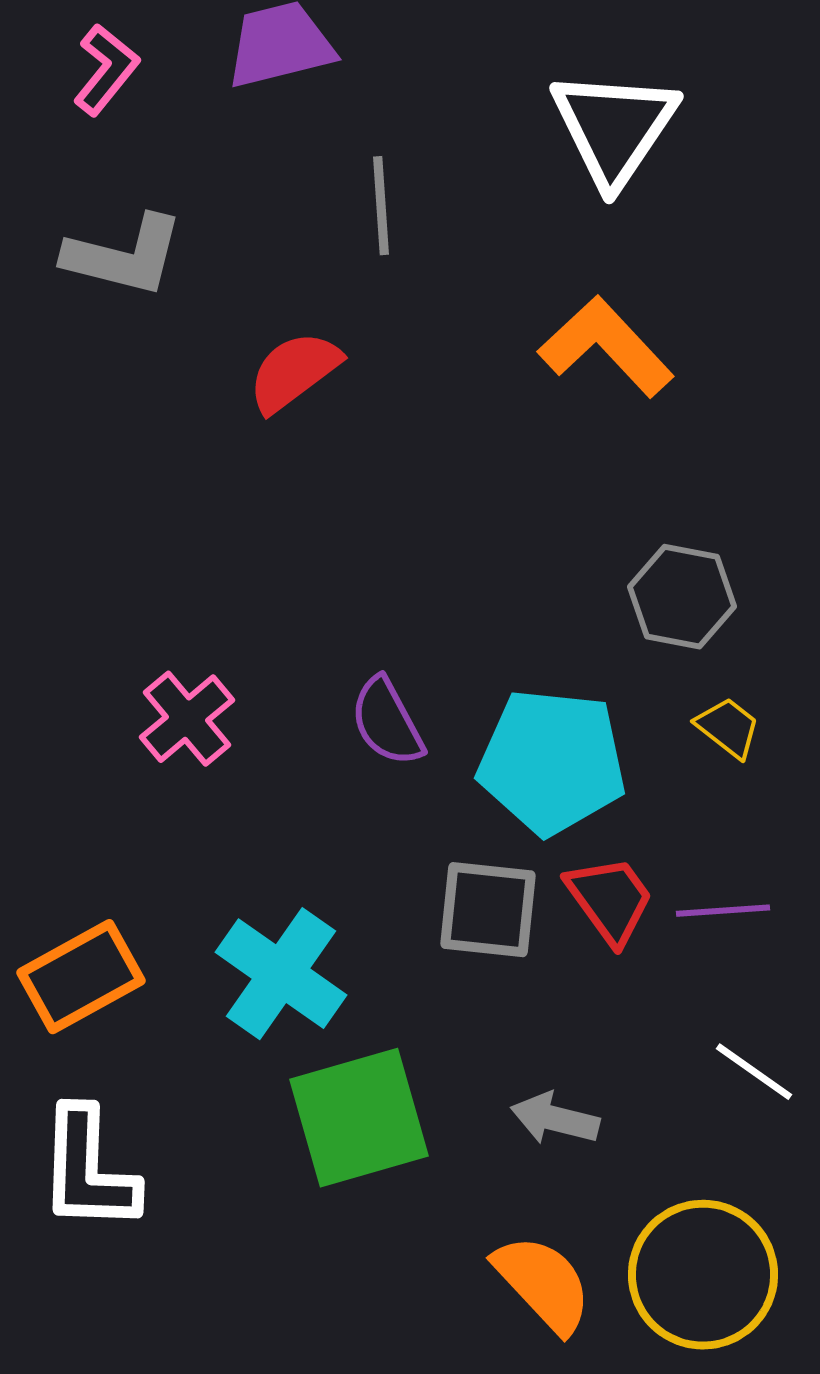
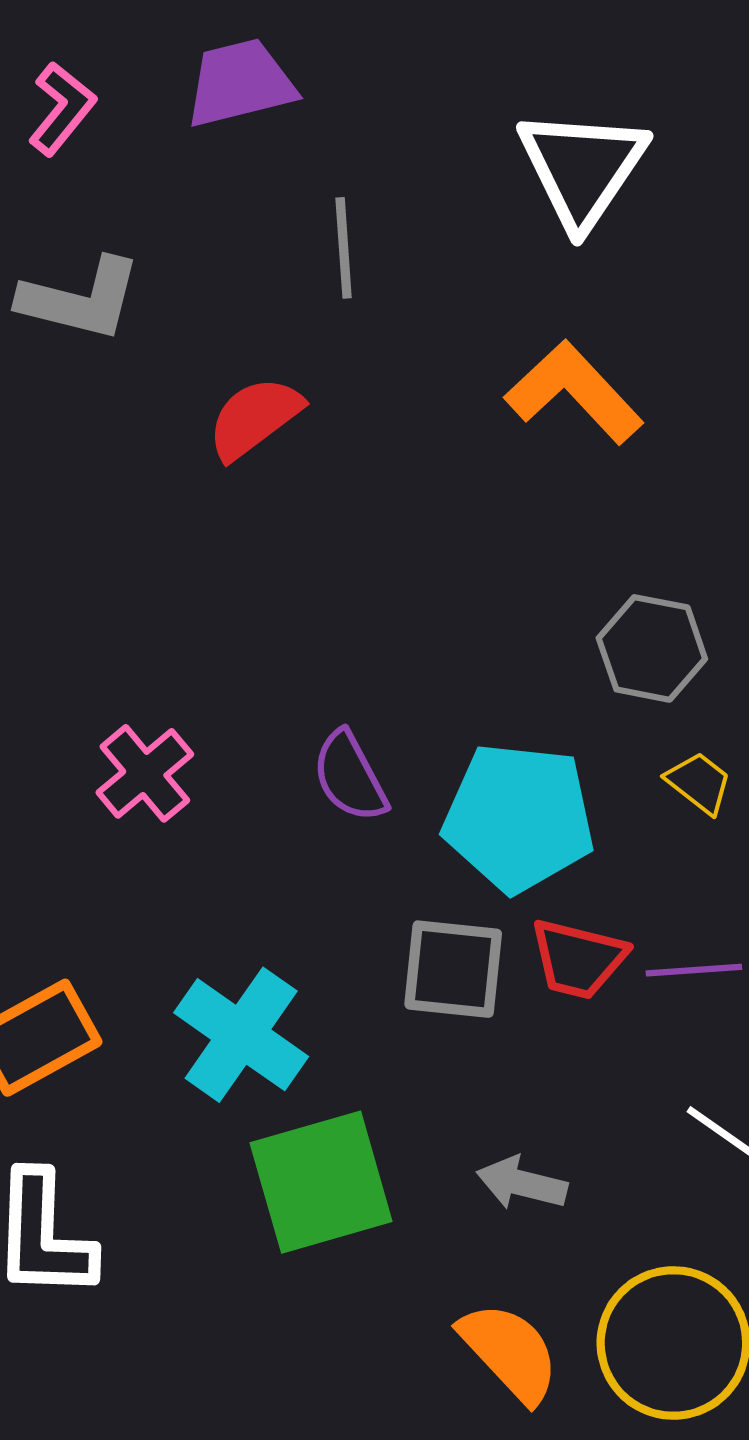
red trapezoid: (610, 900) -> (578, 959), turned 140

